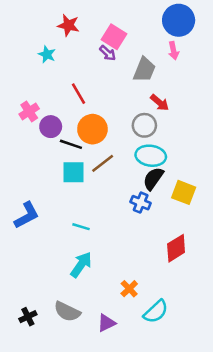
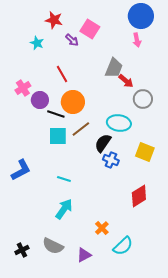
purple arrow: (108, 53) -> (72, 40), moved
gray trapezoid: (144, 70) -> (114, 68), moved
gray circle: (144, 125) -> (143, 99), moved
black semicircle: (153, 179) -> (103, 143), moved

